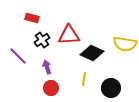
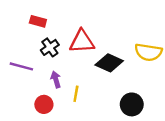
purple line: (18, 56) -> (21, 66), turned -30
yellow line: (84, 79) -> (76, 94), moved
red circle: (51, 88) -> (44, 104), moved

